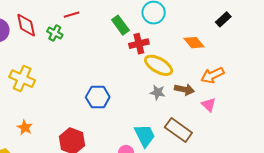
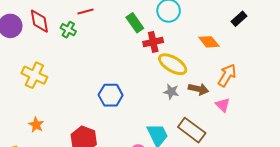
orange arrow: (212, 75) -> (227, 75), turned 145

